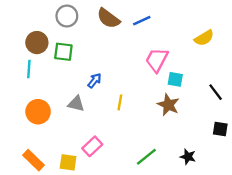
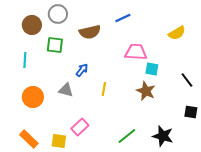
brown semicircle: (108, 18) -> (90, 32), moved, turned -50
brown circle: (37, 43) -> (32, 25), moved
pink trapezoid: (157, 60) -> (136, 52), turned 65
black star: (188, 157) -> (163, 136), size x1.5

